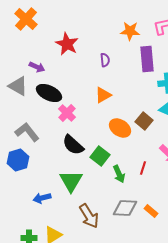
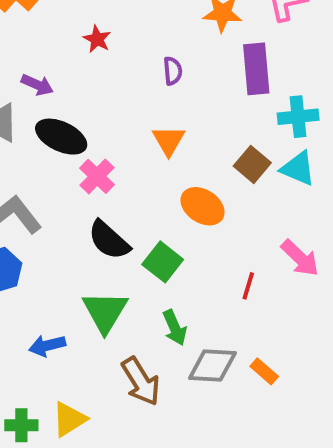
red star: (67, 44) -> (97, 39), size x0.6
orange triangle: (103, 95) -> (169, 141), turned -30
brown square: (144, 121) -> (252, 164), moved
green arrow: (119, 174) -> (175, 328), moved

